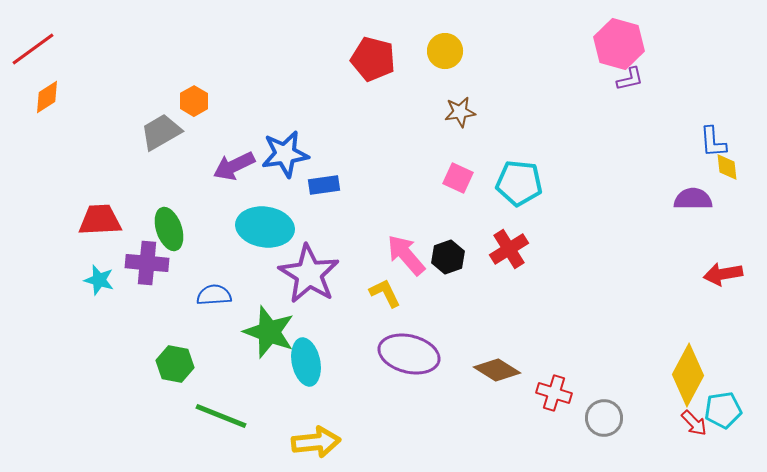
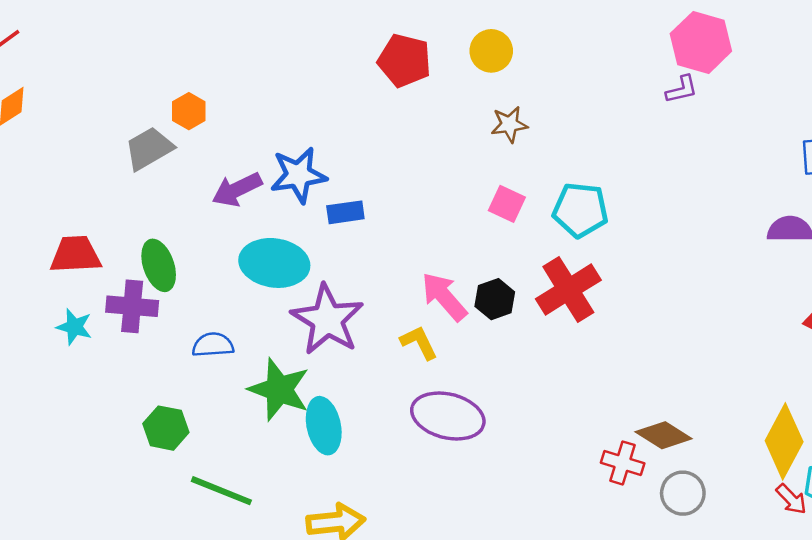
purple L-shape: (630, 79) -> (682, 89), moved
red cross: (509, 249) -> (568, 289), size x1.4
brown diamond: (497, 370) -> (664, 435), moved

